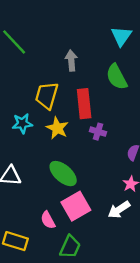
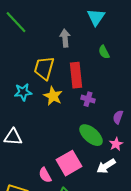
cyan triangle: (121, 36) -> (96, 17), moved
green semicircle: (117, 77) -> (104, 52), size x0.6
green ellipse: (63, 174) -> (91, 135), moved

